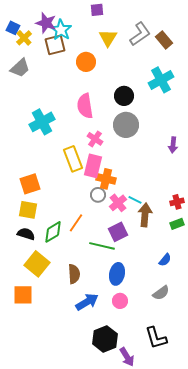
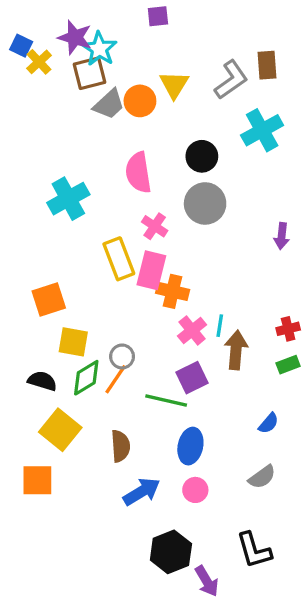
gray L-shape: (140, 34) -> (231, 80), moved
yellow triangle: (108, 38) -> (174, 85), moved
brown rectangle: (164, 40) -> (267, 65), turned 36
gray trapezoid: (20, 68) -> (109, 104), moved
gray circle: (98, 195) -> (122, 356), moved
cyan line: (135, 200) -> (220, 326), turned 72
yellow square: (28, 210) -> (73, 342), moved
orange line: (76, 223) -> (116, 379), moved

